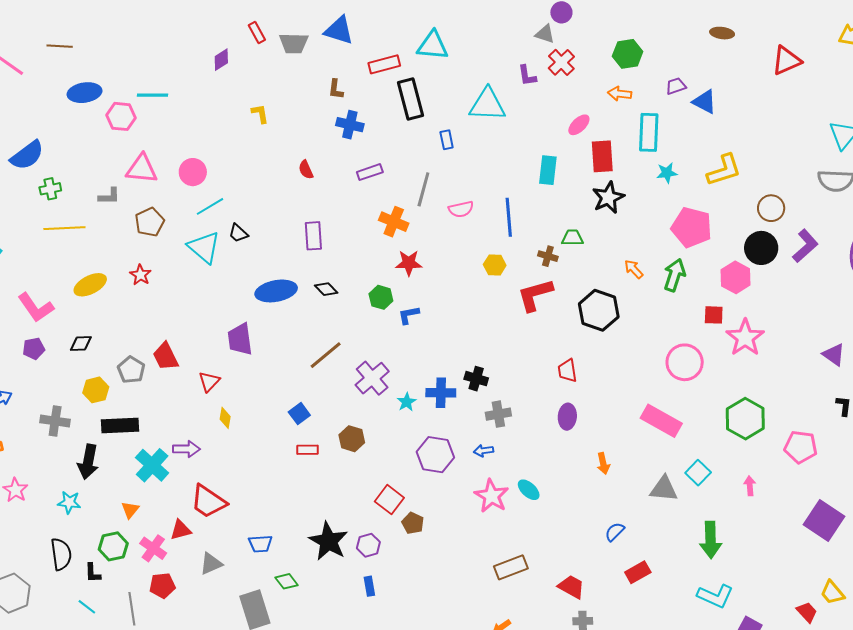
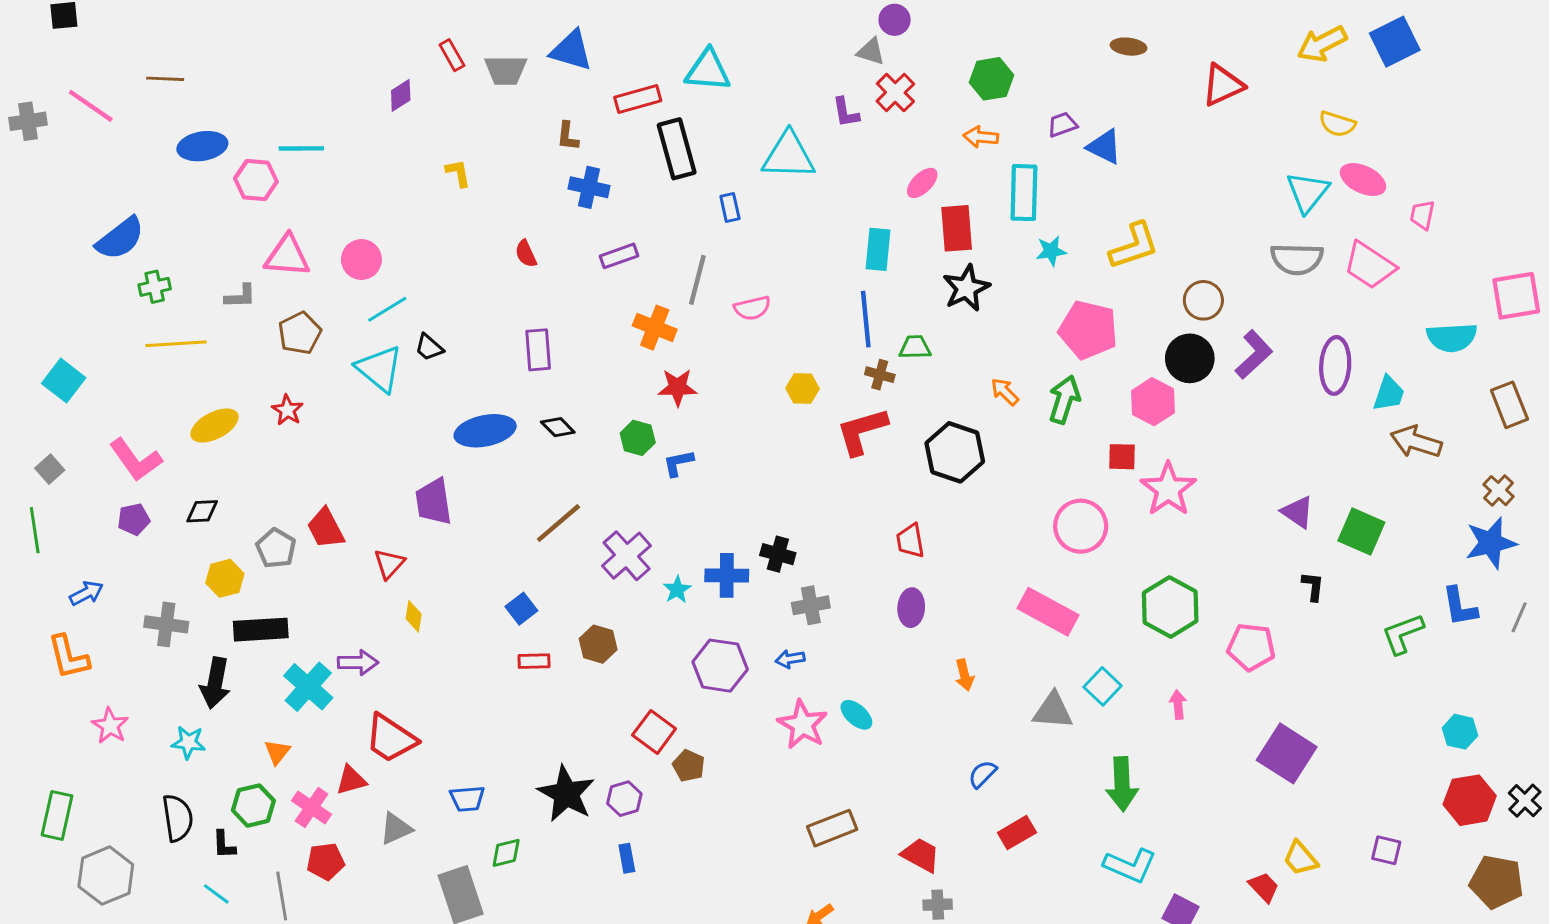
blue line: (509, 217) -> (866, 319), moved
green diamond: (287, 581) -> (506, 853), turned -65

